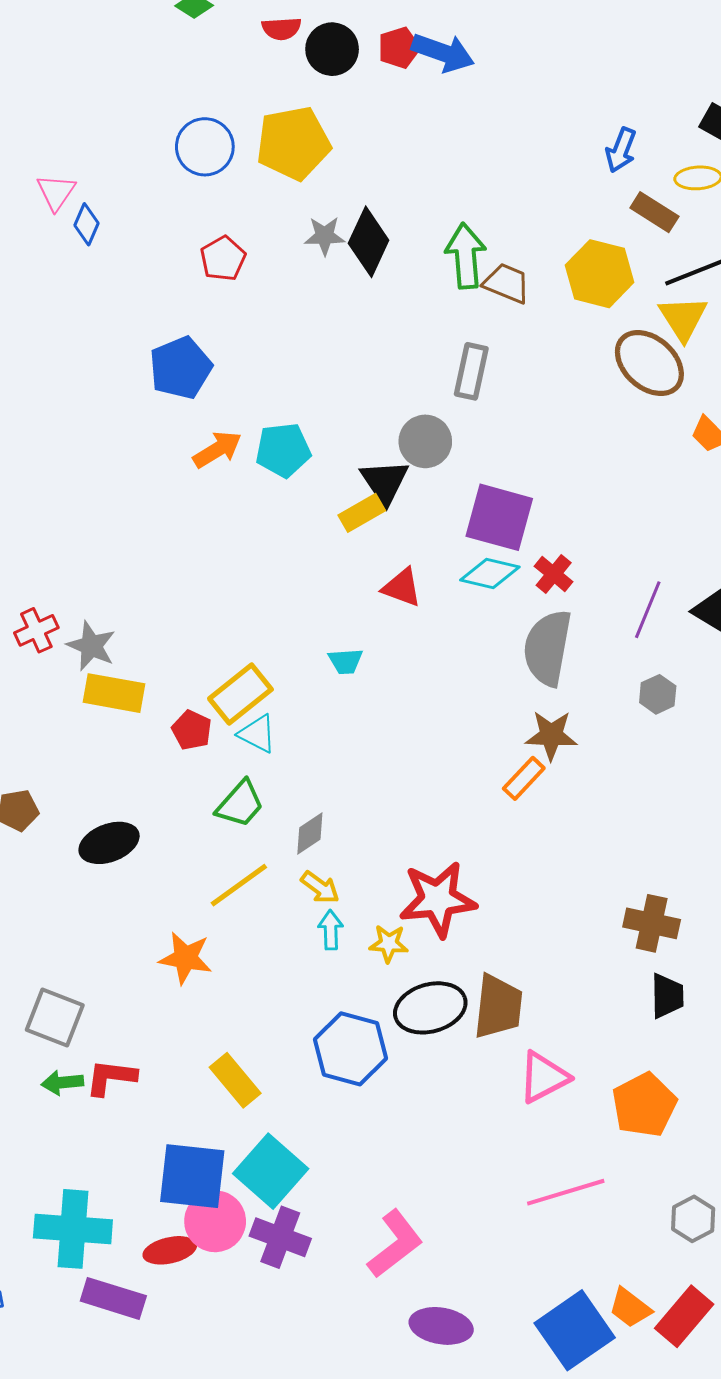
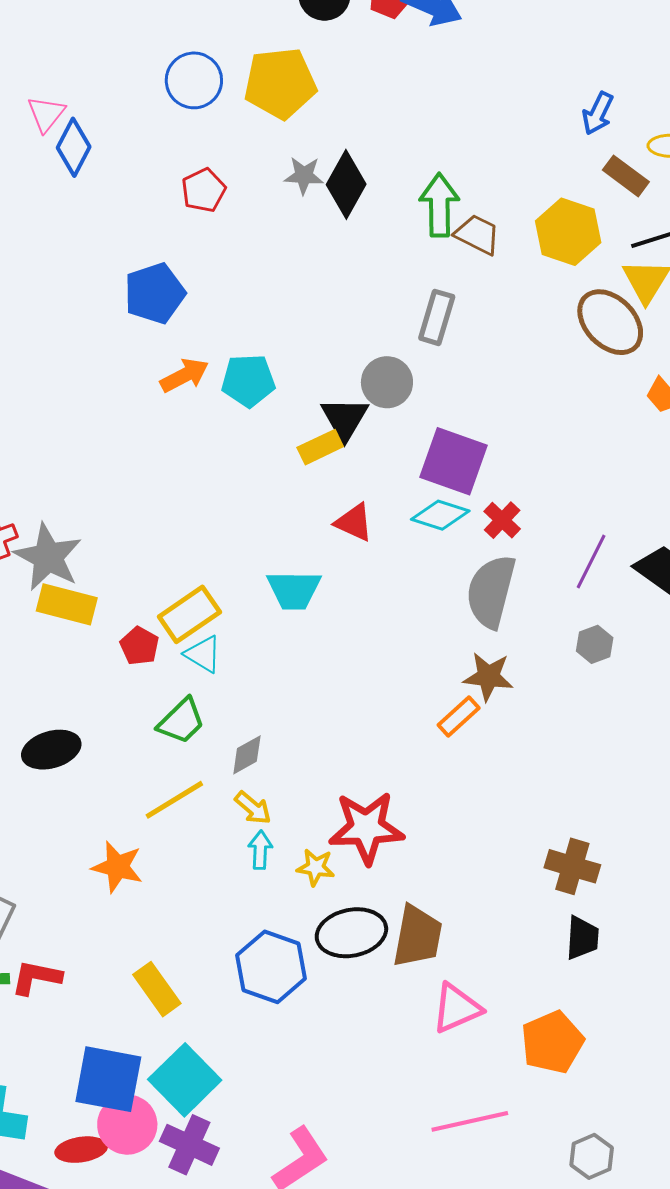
blue diamond: (87, 224) -> (74, 147), size x1.4
gray star: (91, 646) -> (48, 557), size x1.4
cyan trapezoid: (346, 661) -> (294, 590), size x1.6

